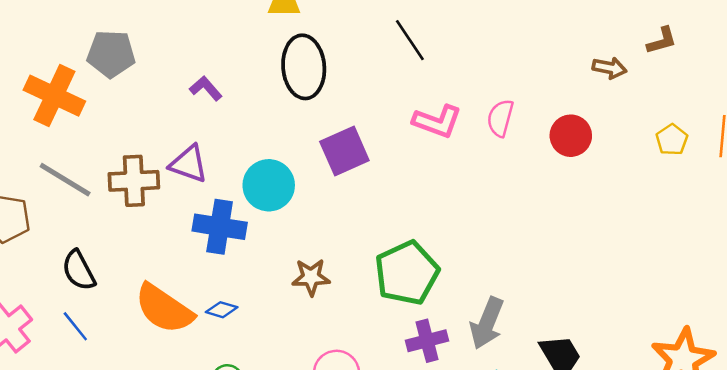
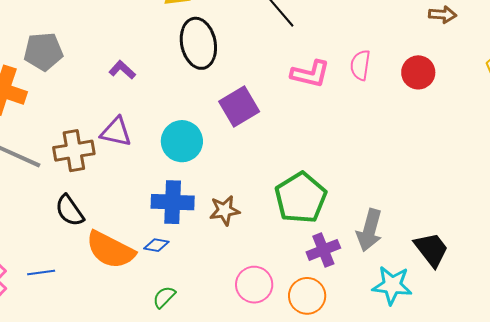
blue cross: (220, 227) -> (173, 202), moved
black semicircle: (79, 270) -> (70, 211), moved
blue line: (75, 326) -> (41, 272), turned -52

